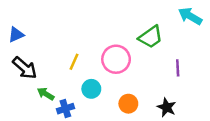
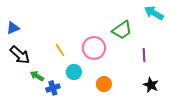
yellow line: (74, 62) -> (60, 50), turned -56
black star: (167, 107) -> (151, 85), moved

